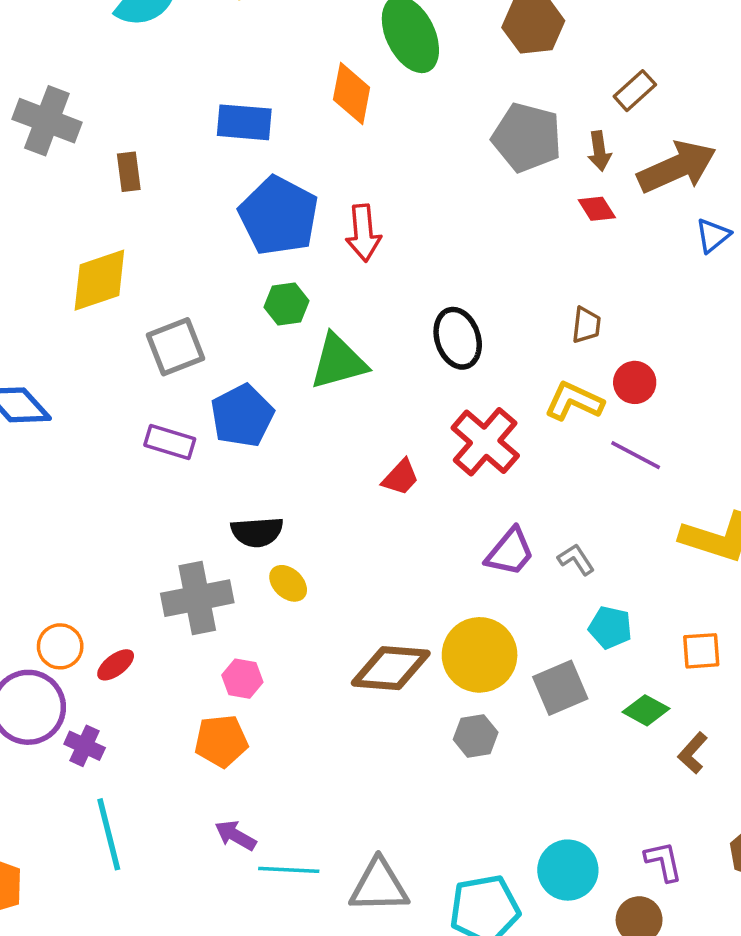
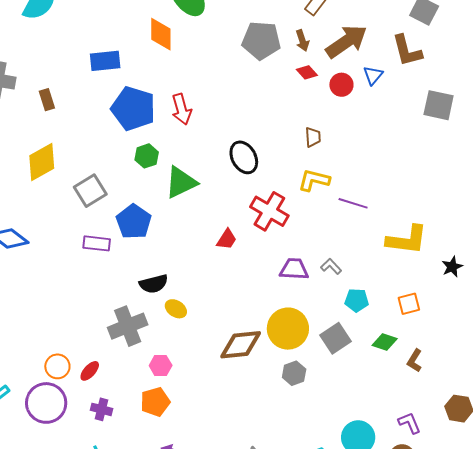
red circle: (635, 382) -> (341, 85), moved
purple trapezoid: (510, 552) -> (294, 269), turned -116
purple cross: (85, 746) -> (102, 409), moved

